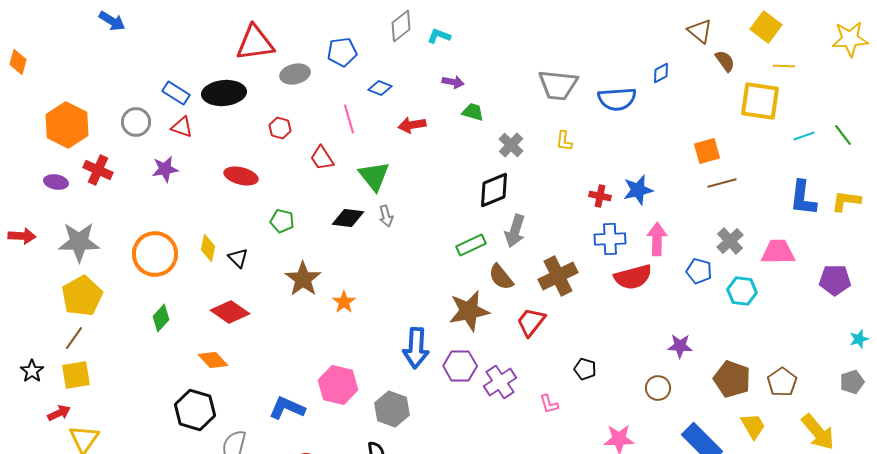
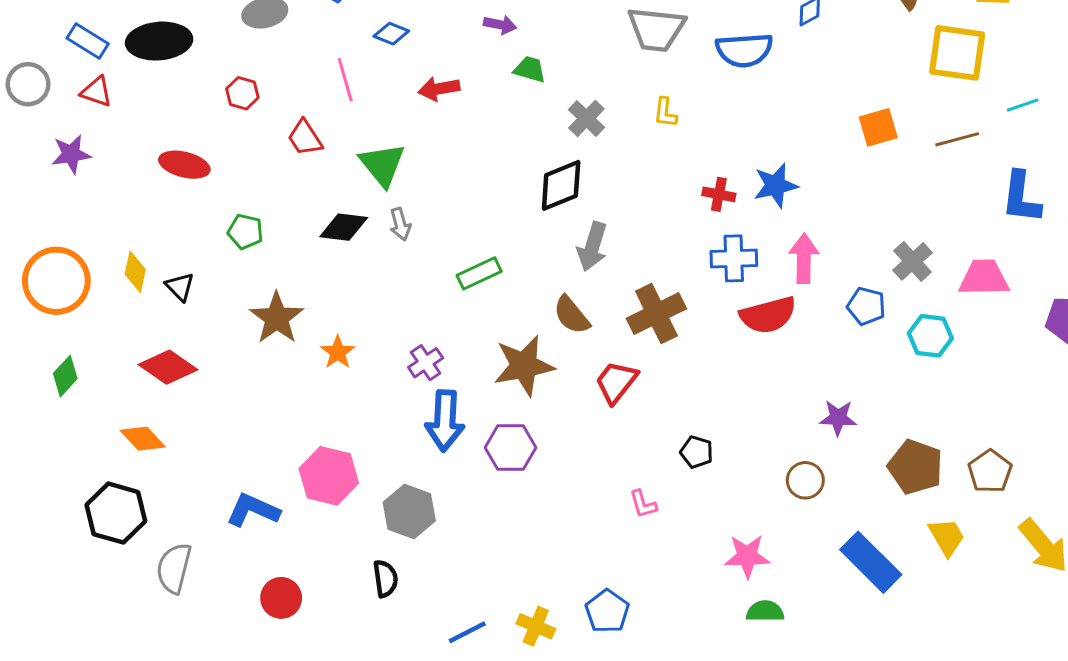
brown line: (722, 183) -> (957, 139), moved
green rectangle: (471, 245) -> (479, 273), moved
purple cross: (500, 382) -> (426, 363), moved, size x0.7

